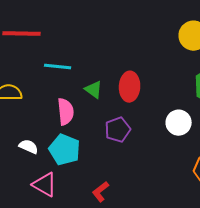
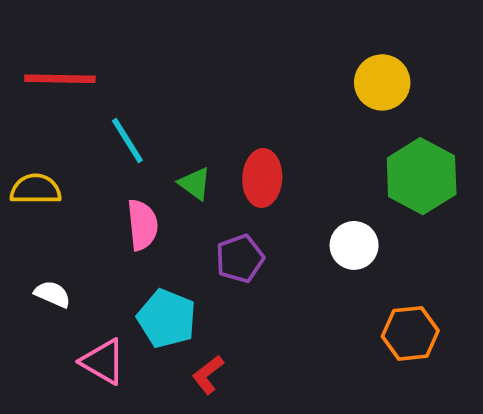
cyan line: (58, 67) -> (127, 141), turned 52
white semicircle: (29, 147) -> (52, 294), moved
cyan pentagon: (65, 150) -> (167, 318), moved

